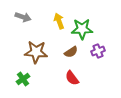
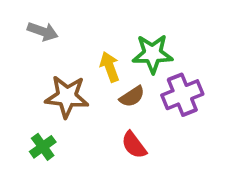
yellow arrow: (59, 21) -> (110, 67), moved
purple cross: (98, 51) -> (182, 95), size x1.5

